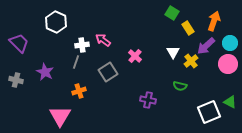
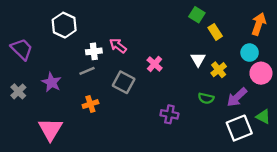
orange arrow: (214, 21) -> (259, 24), moved
cyan circle: (230, 43) -> (250, 53), moved
purple arrow: (206, 46) -> (237, 97), moved
gray line: (76, 62) -> (87, 71), turned 48
gray square: (108, 72) -> (124, 82), turned -30
gray cross: (16, 80) -> (18, 91), turned 32
pink triangle: (60, 116) -> (50, 129), moved

